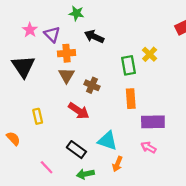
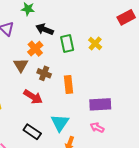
orange cross: (66, 53) -> (35, 49), moved, turned -35
green rectangle: (129, 65) -> (67, 44), moved
orange rectangle: (131, 99) -> (69, 84), moved
cyan triangle: (107, 141) -> (60, 123), turned 48

